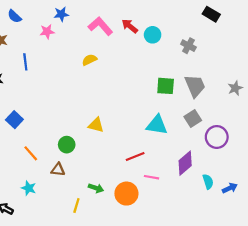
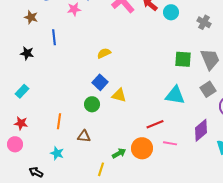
yellow semicircle: (89, 60) -> (104, 53), moved
blue square: (14, 120) -> (100, 82), moved
green circle: (67, 145) -> (92, 104), moved
orange line: (31, 153) -> (59, 121), turned 49
green arrow: (96, 188) -> (119, 153), turned -48
orange circle: (126, 194) -> (142, 148), moved

